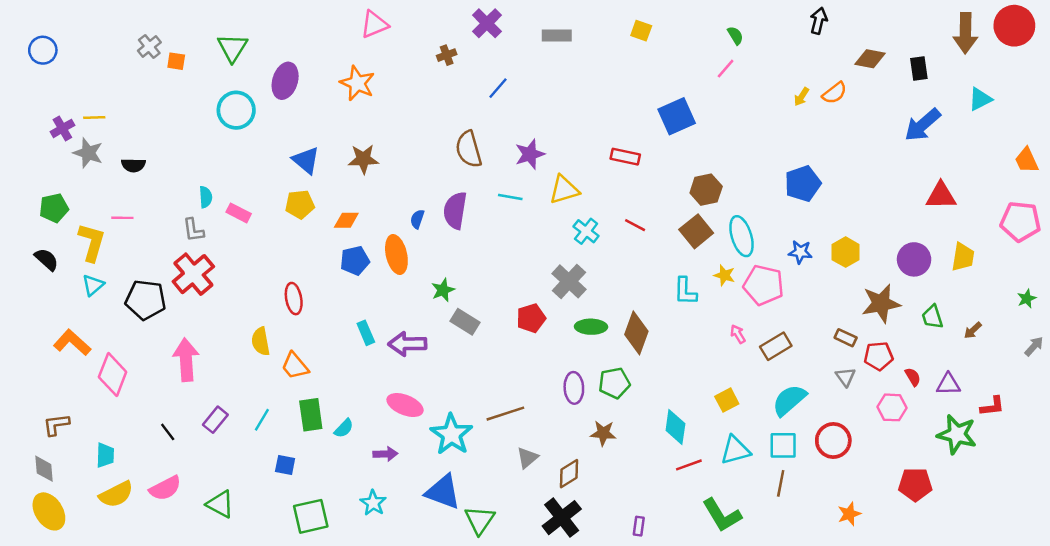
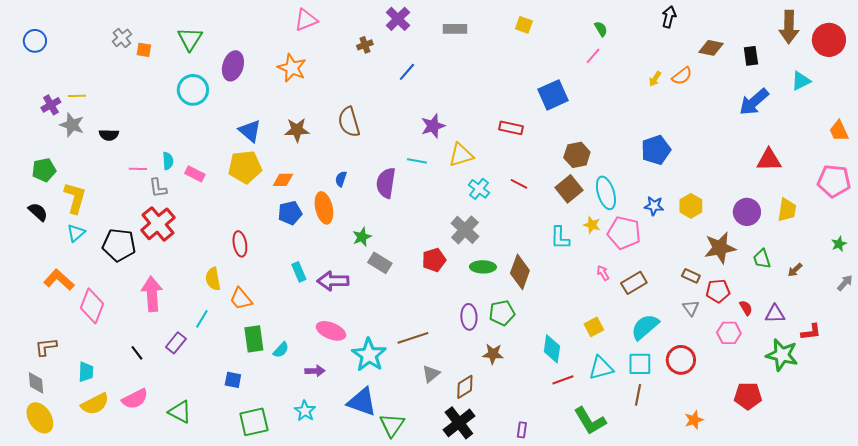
red circle: (1014, 26) -> (829, 40), moved
brown semicircle: (469, 149) -> (349, 122), moved
yellow pentagon: (300, 204) -> (245, 167), size x1.4
purple semicircle: (455, 210) -> (386, 183), moved
pink line: (122, 218) -> (138, 169), moved
cyan line: (262, 420) -> (202, 319), moved

